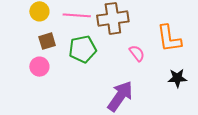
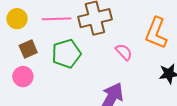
orange L-shape: (169, 38) -> (156, 33), turned 36

